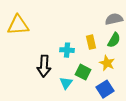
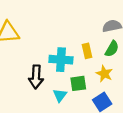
cyan cross: (67, 50) -> (61, 60), size x1.5
green square: (83, 72) -> (78, 83), turned -35

